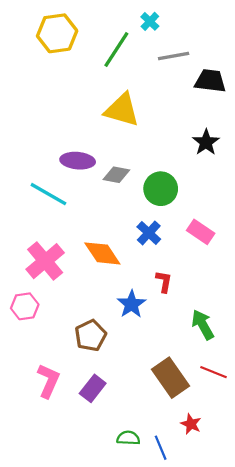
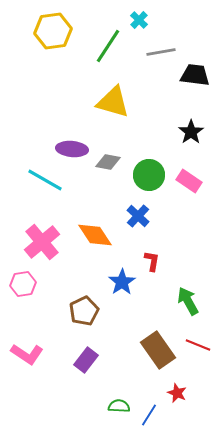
pink rectangle: (201, 232) -> (189, 181), moved
pink L-shape: (48, 381) -> (27, 354), moved, turned 100
blue line: (161, 448) -> (149, 415), turned 55

